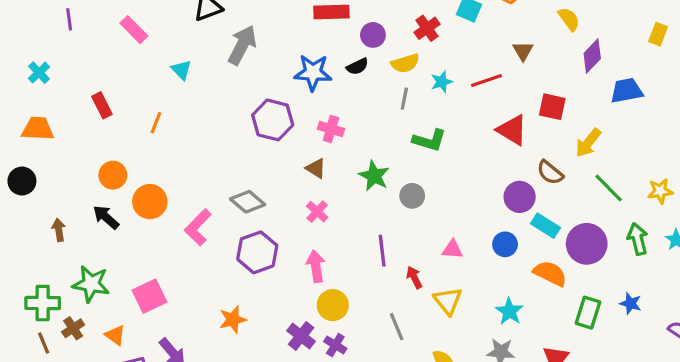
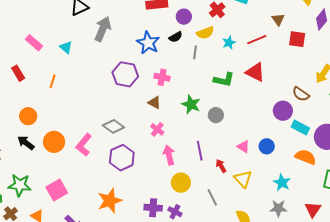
pink rectangle: (134, 30) -> (34, 43), moved
blue star: (313, 72) -> (148, 43), turned 30
gray line: (404, 99) -> (195, 52), moved
red square: (552, 107) -> (297, 39), moved
red triangle: (512, 130) -> (255, 72), moved
orange circle: (150, 202) -> (54, 142), moved
blue circle: (505, 244) -> (267, 146), moved
pink triangle: (452, 249) -> (243, 147), turned 32
pink arrow: (316, 266) -> (169, 155), moved
yellow circle: (333, 305) -> (181, 183), moved
orange star: (233, 320) -> (110, 201), size x1.4
purple cross: (301, 336) -> (153, 208), turned -30

